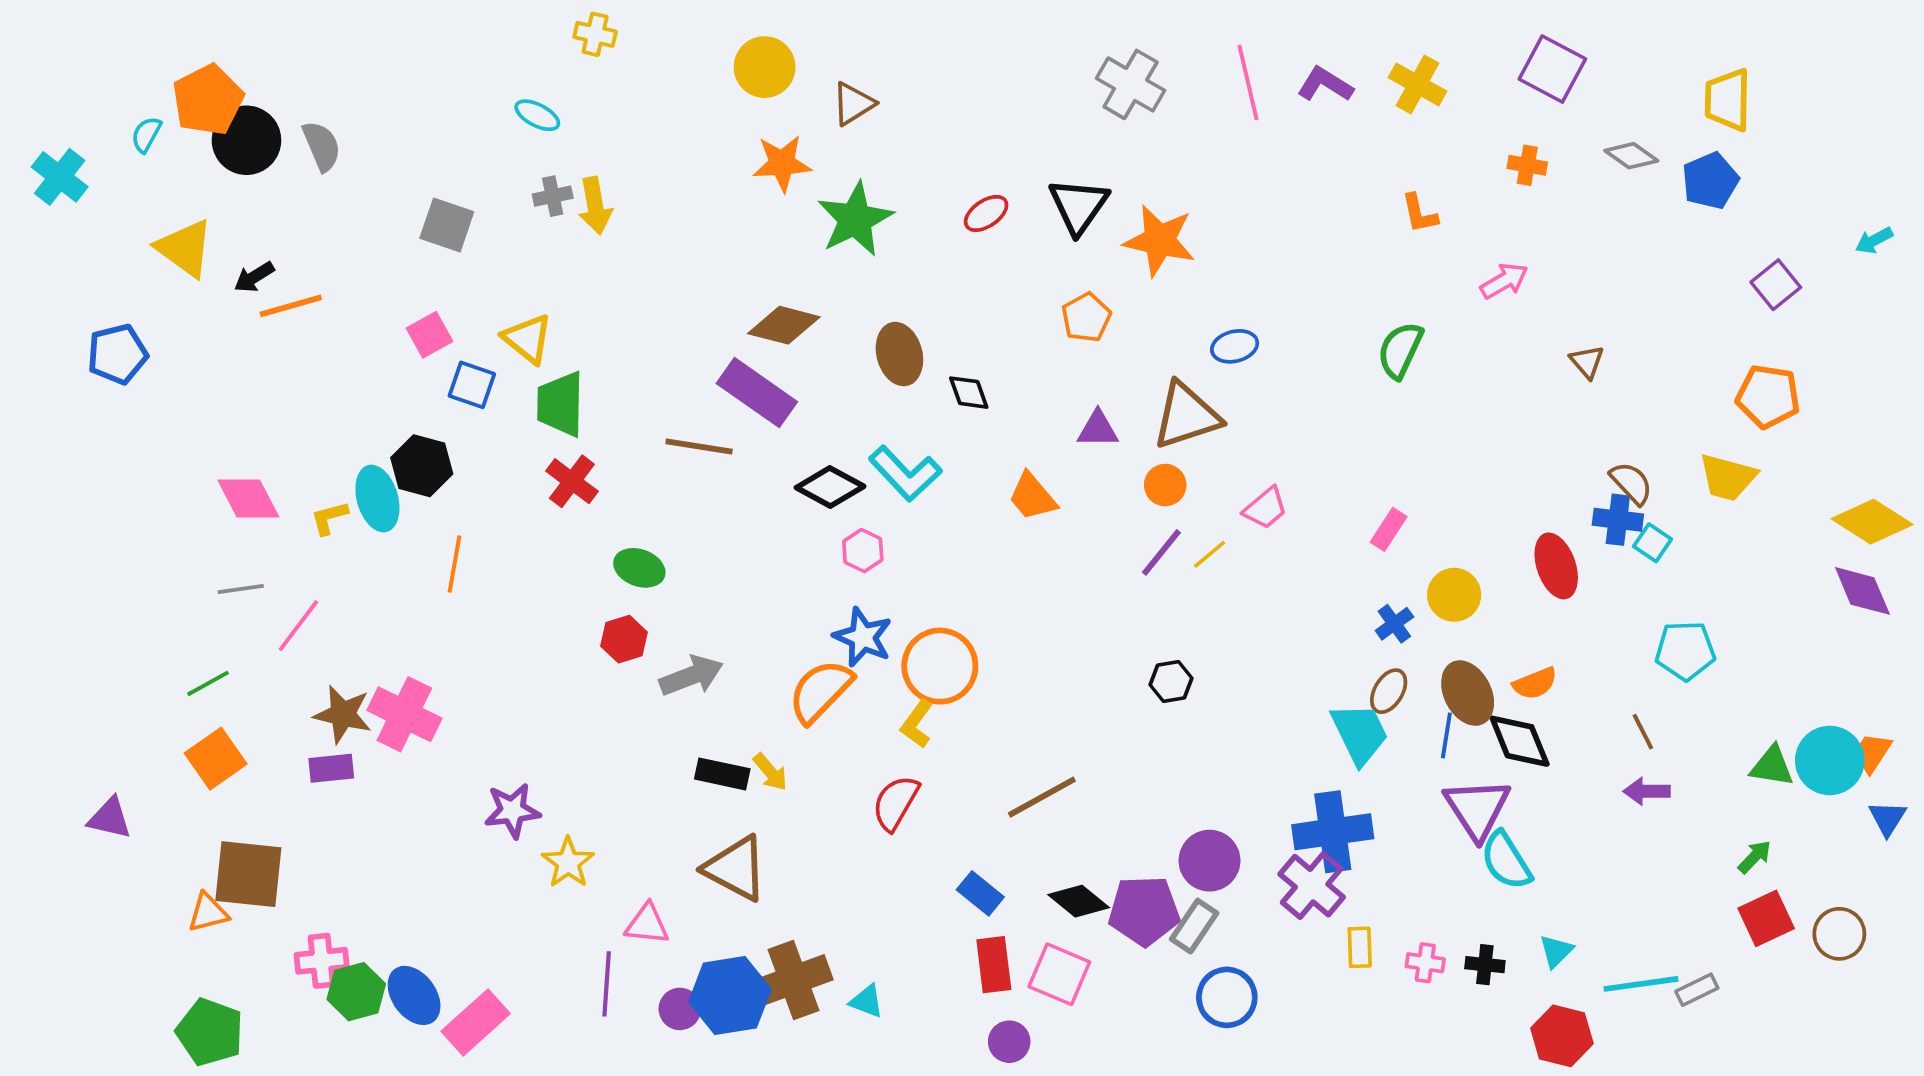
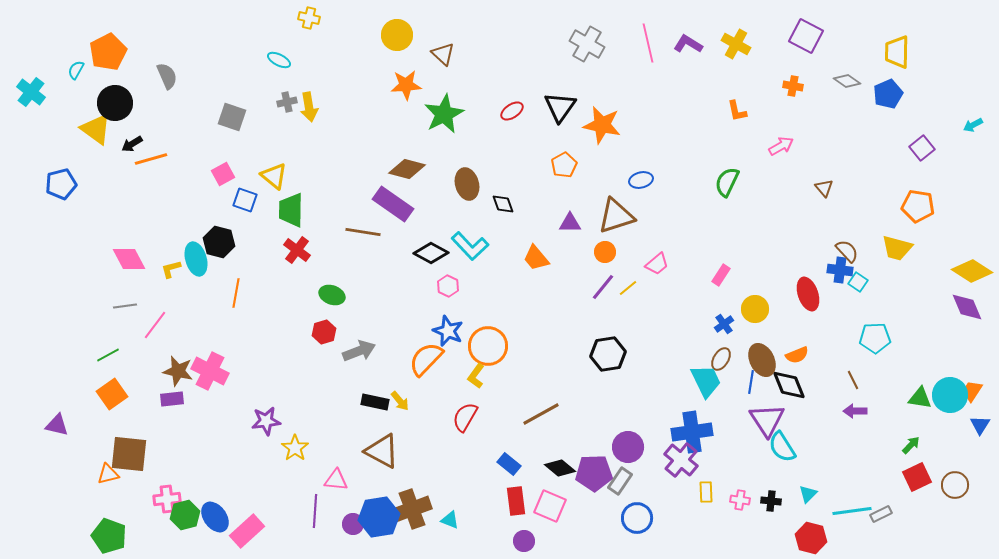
brown triangle: (853, 104) -> (443, 54), turned -45
black circle: (246, 140) -> (115, 103), moved
black hexagon: (1171, 681) -> (608, 354), size x1.6

